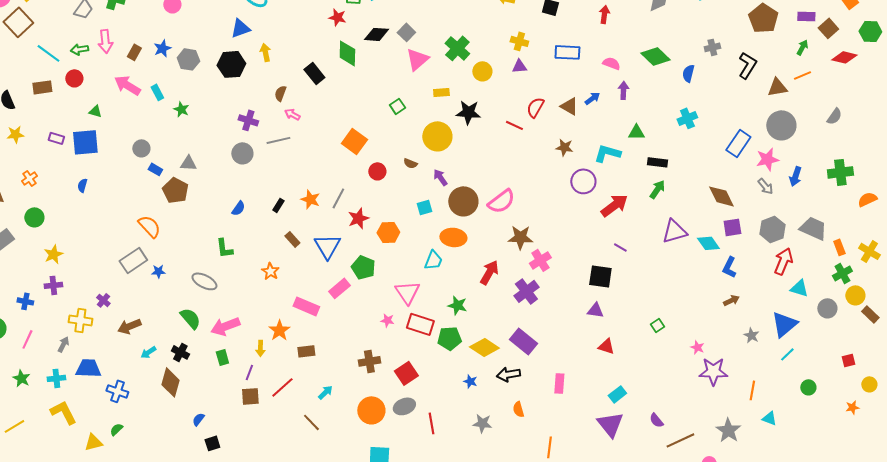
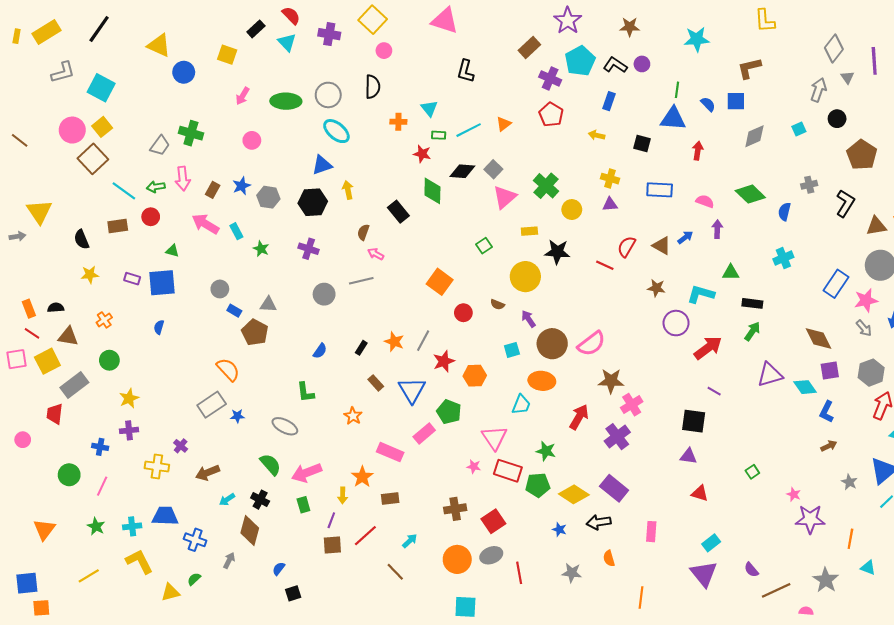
purple cross: (248, 120) -> (309, 249), moved
gray arrow: (63, 344) -> (229, 560), moved

